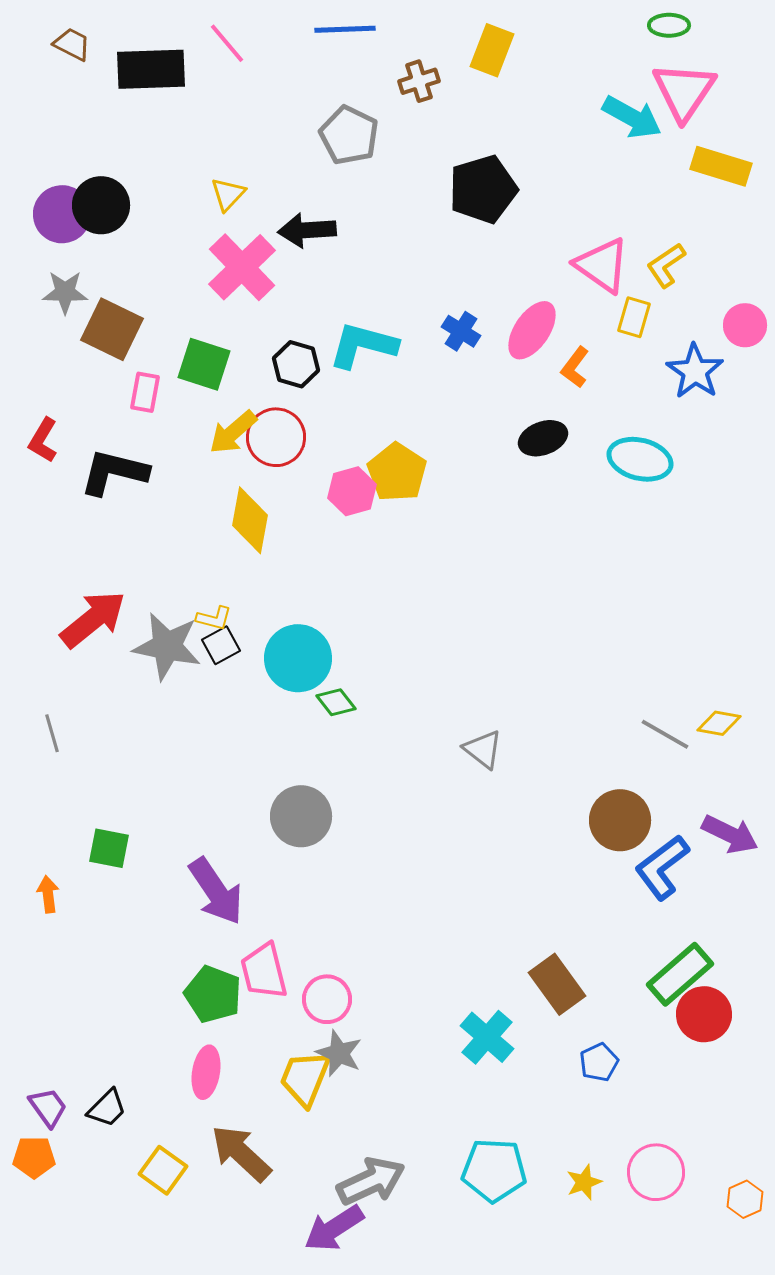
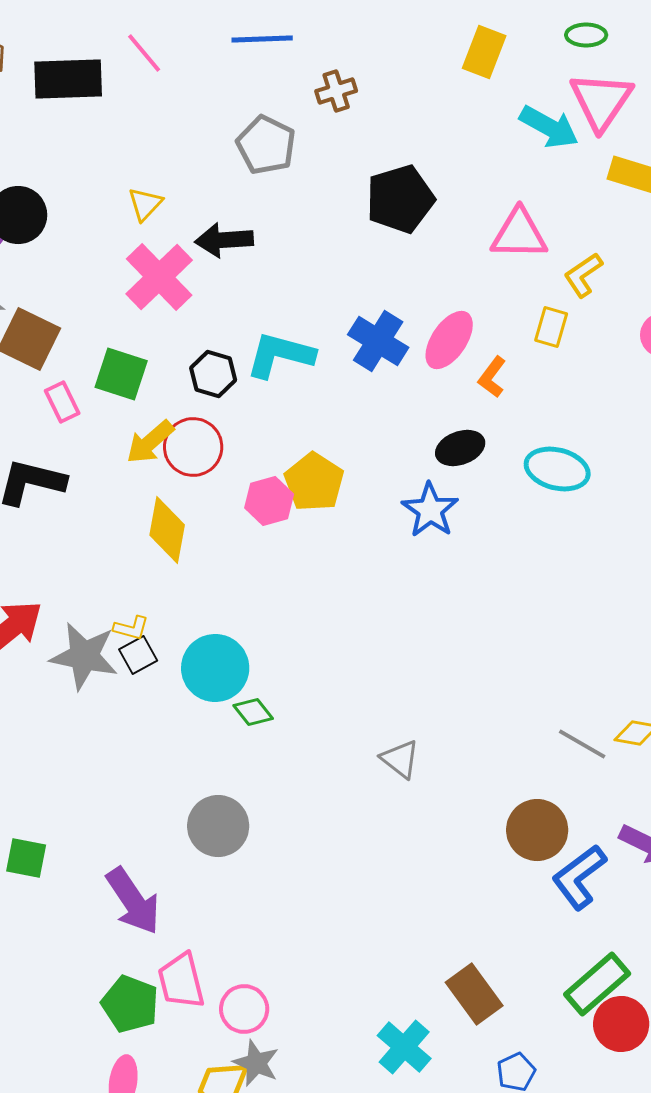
yellow rectangle: (492, 50) -> (484, 52), moved
pink triangle: (602, 265) -> (519, 234), moved, turned -34
blue cross: (461, 331) -> (378, 341), size x1.5
blue star: (695, 371) -> (430, 510), moved
pink rectangle: (145, 392) -> (62, 402), turned -36

